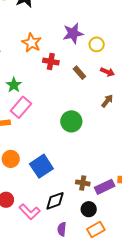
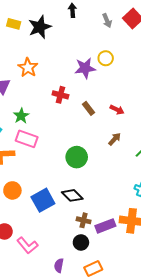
orange star: (32, 43) -> (28, 68), moved
yellow circle: (97, 44) -> (106, 58), moved
pink rectangle: (21, 107) -> (27, 139), turned 65
black diamond: (55, 201) -> (72, 195), moved, turned 60
black circle: (89, 209) -> (81, 242), moved

